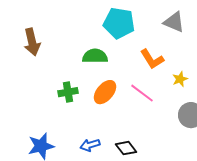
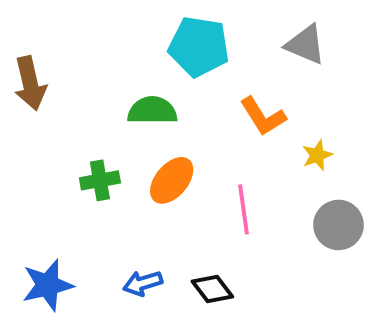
pink line: (142, 93) -> (243, 209), moved, turned 45

